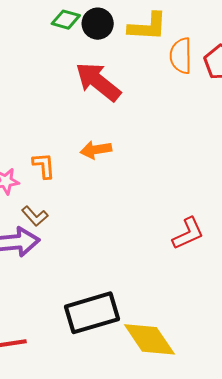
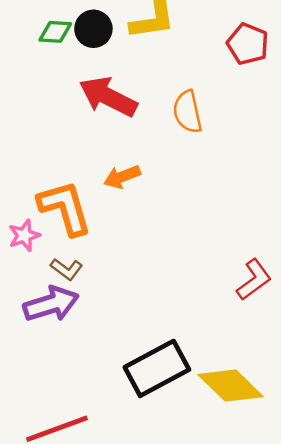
orange semicircle: (181, 56) -> (187, 112), moved
orange L-shape: (44, 166) -> (65, 208), size x1.8
red L-shape: (188, 233) -> (254, 280), moved

